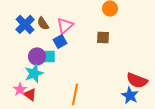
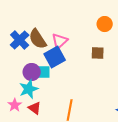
brown semicircle: (43, 23) -> (38, 39), size x1.5
blue square: (60, 41) -> (55, 57), size x1.5
red triangle: (30, 94) -> (35, 108), moved

